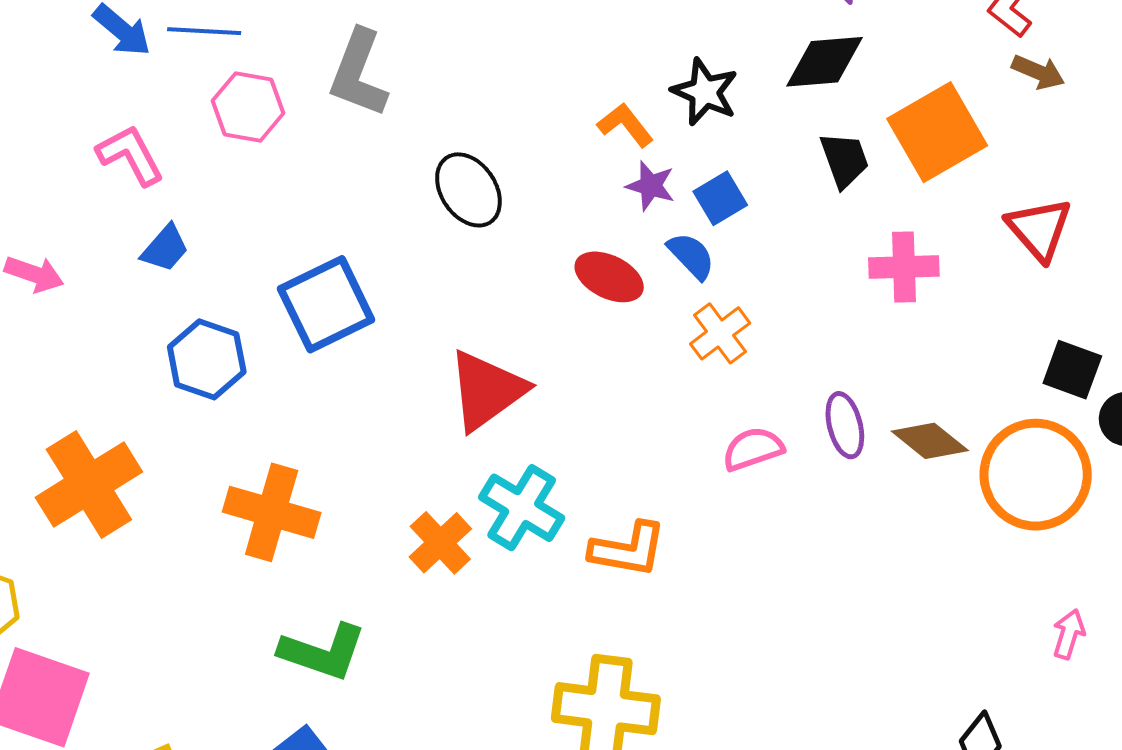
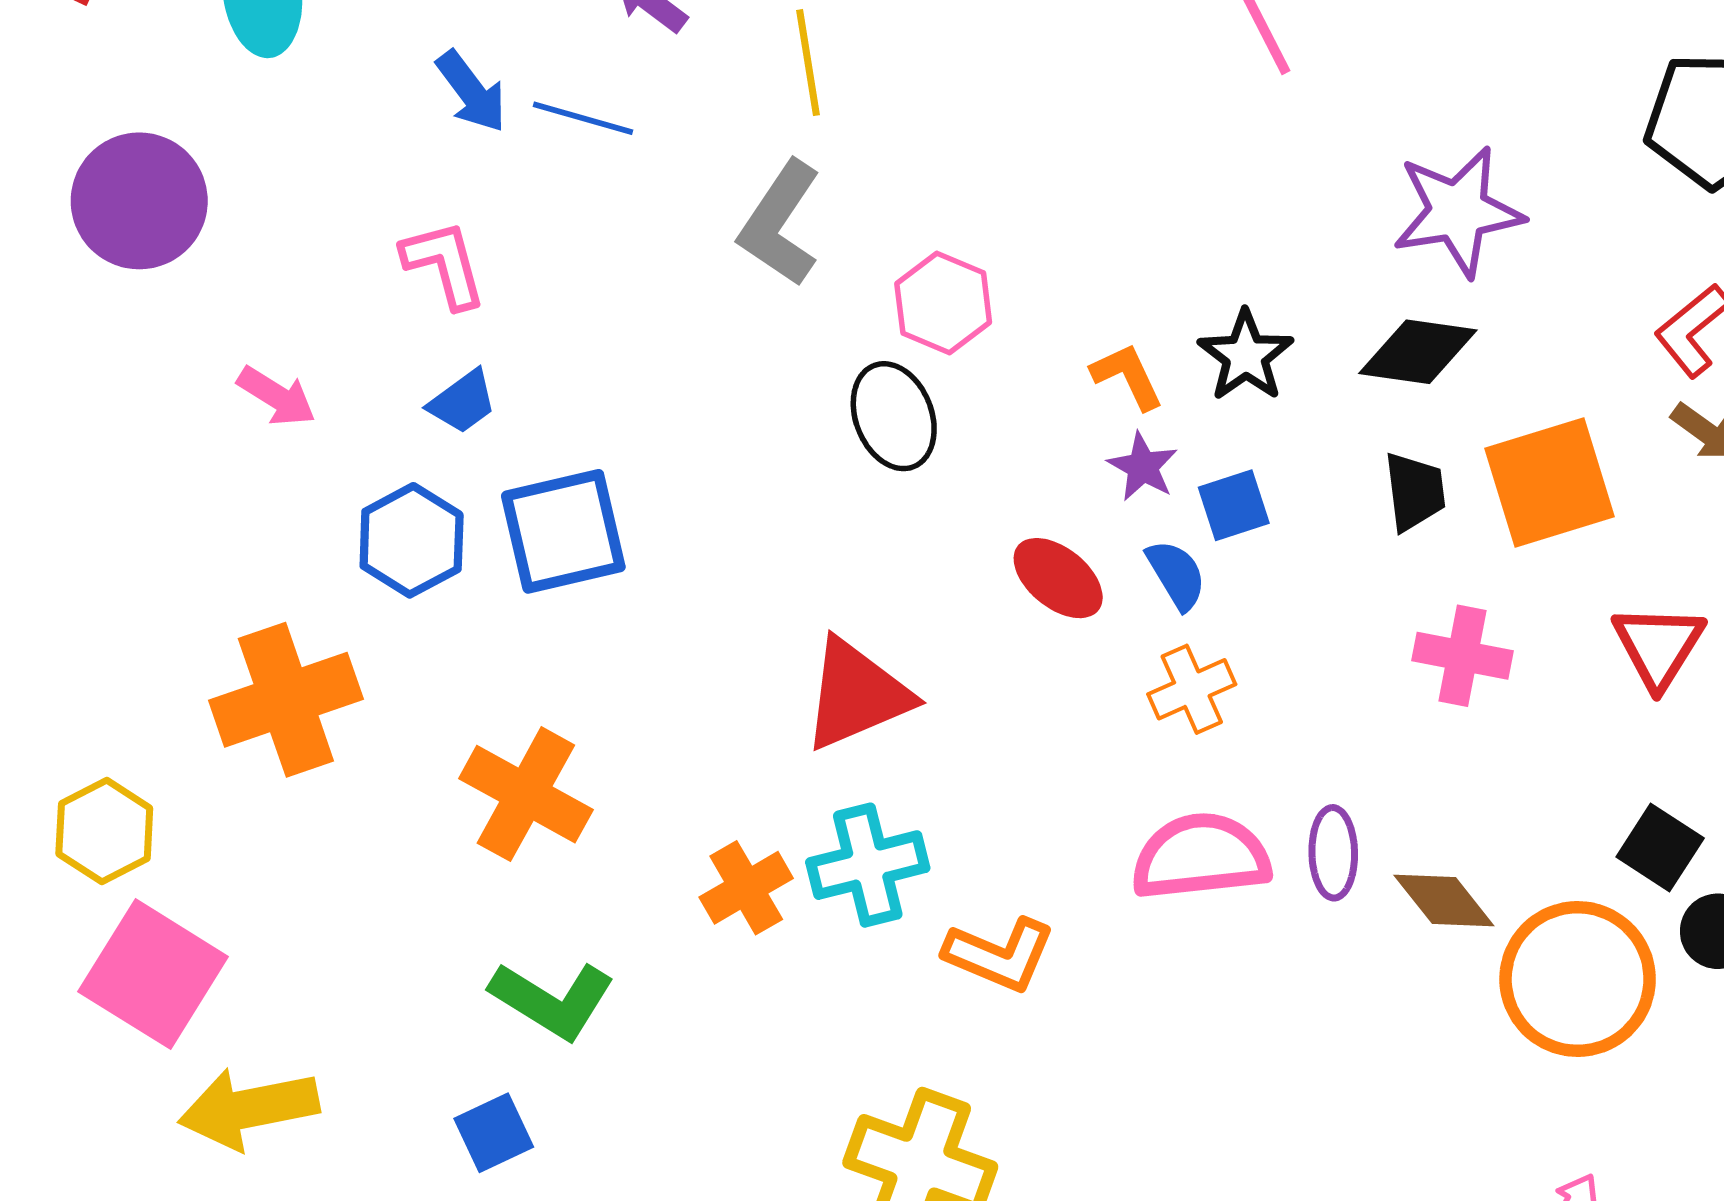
pink hexagon: (248, 107) -> (943, 303), moved
blue square: (326, 304) -> (563, 531), moved
blue hexagon: (207, 359) -> (412, 540), moved
pink semicircle: (753, 449) -> (1201, 857), size x1.6
cyan cross: (522, 508) -> (868, 865), turned 32

